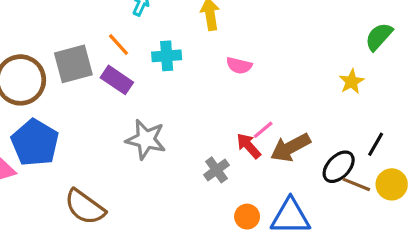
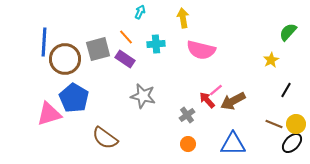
pink semicircle: (239, 65) -> (201, 50), size x1.8
black line: (376, 144) -> (286, 90), moved
black ellipse: (339, 167) -> (292, 143), moved
orange circle: (247, 217) -> (188, 144), moved

